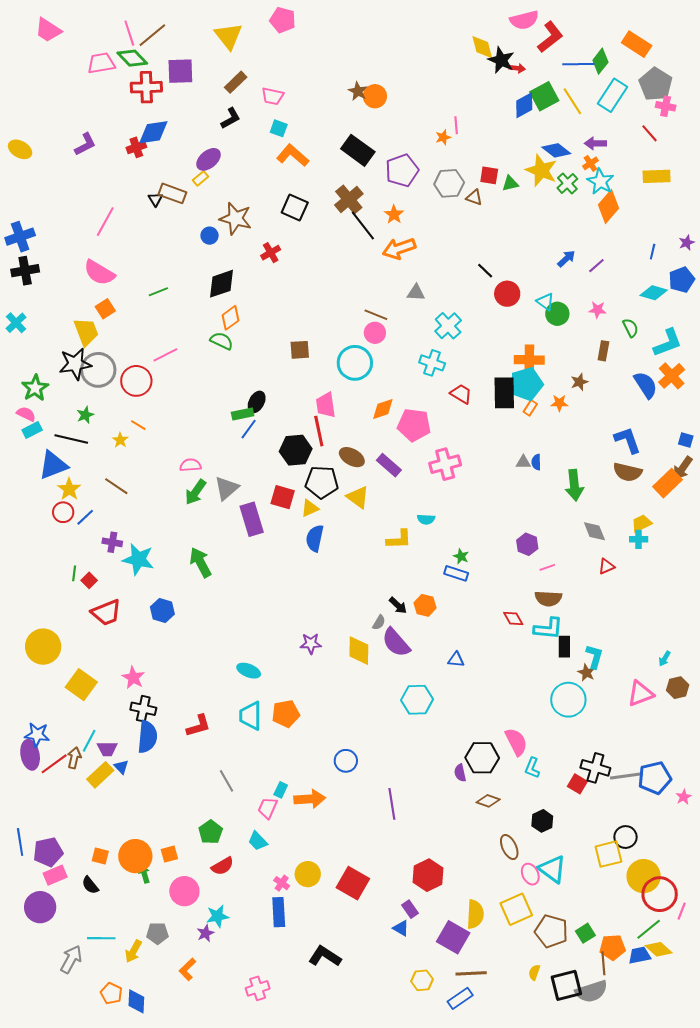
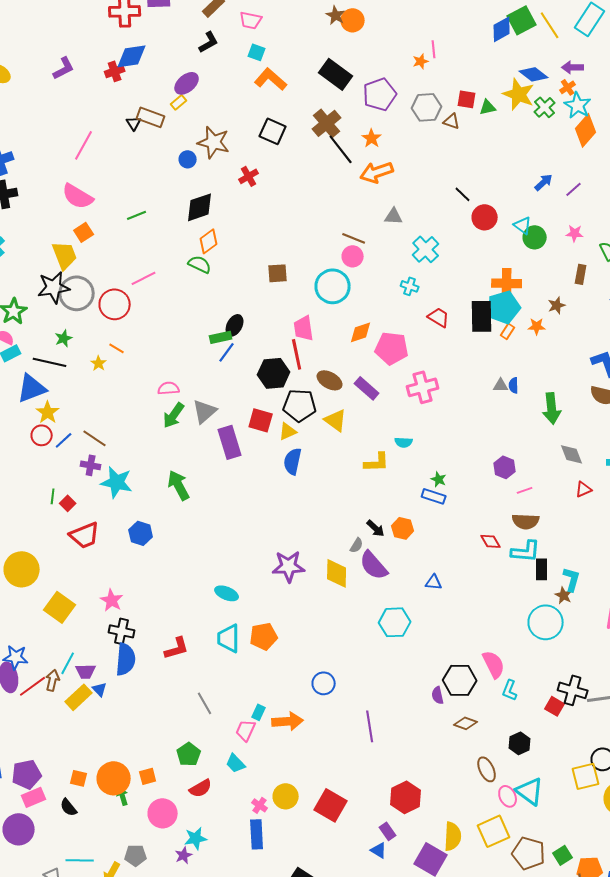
cyan cross: (432, 363) -> (410, 286), size x0.7
brown line: (116, 486) -> (95, 438), moved
purple star: (311, 644) -> (289, 566), size x1.5

